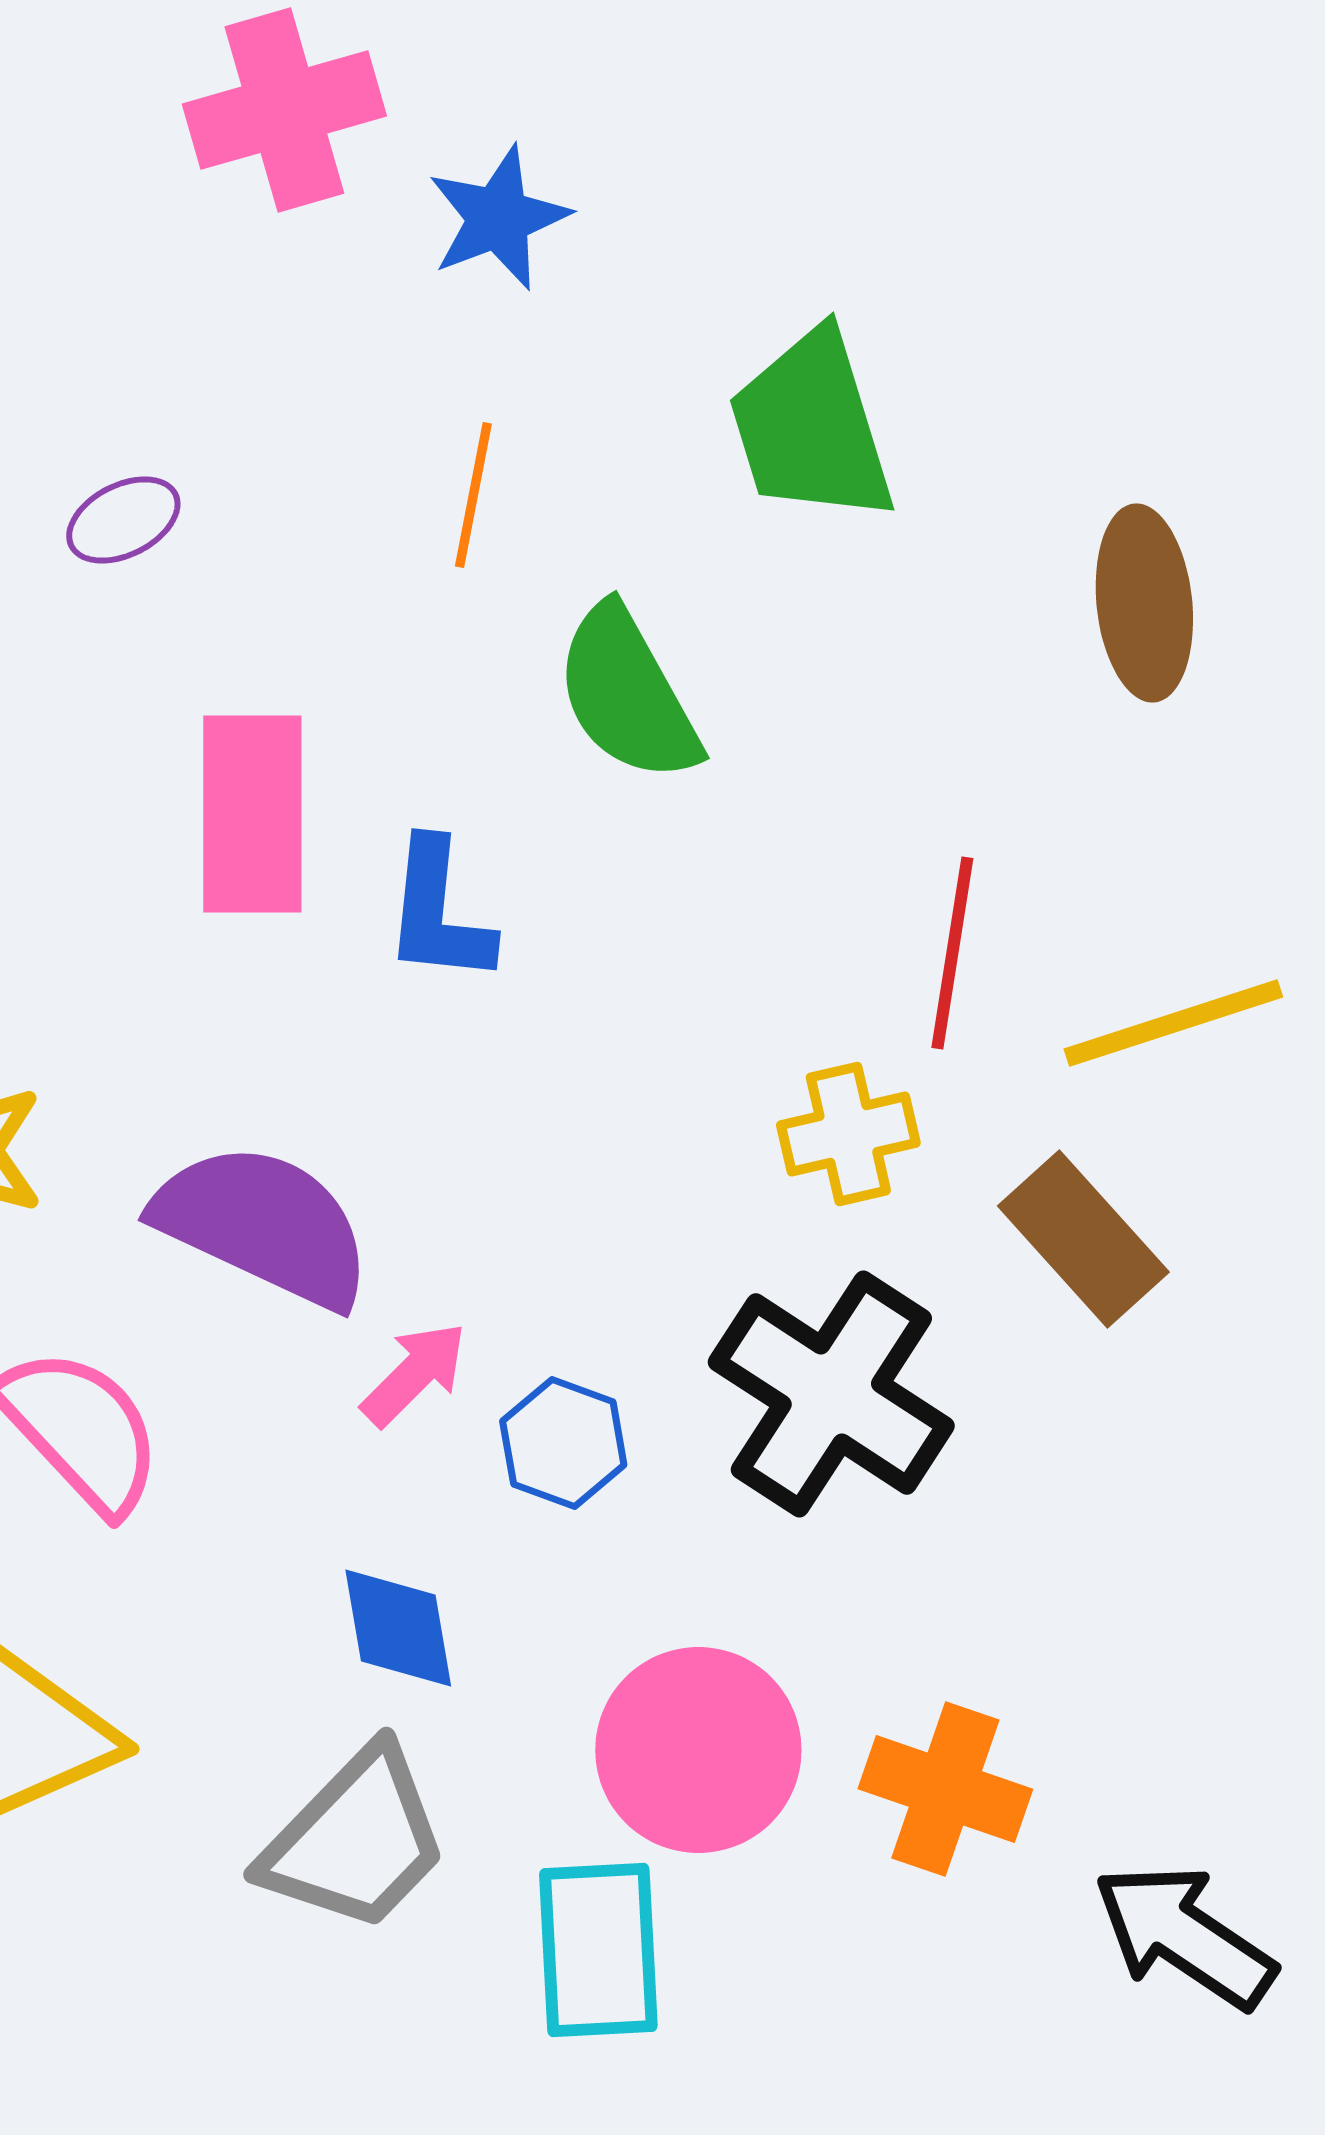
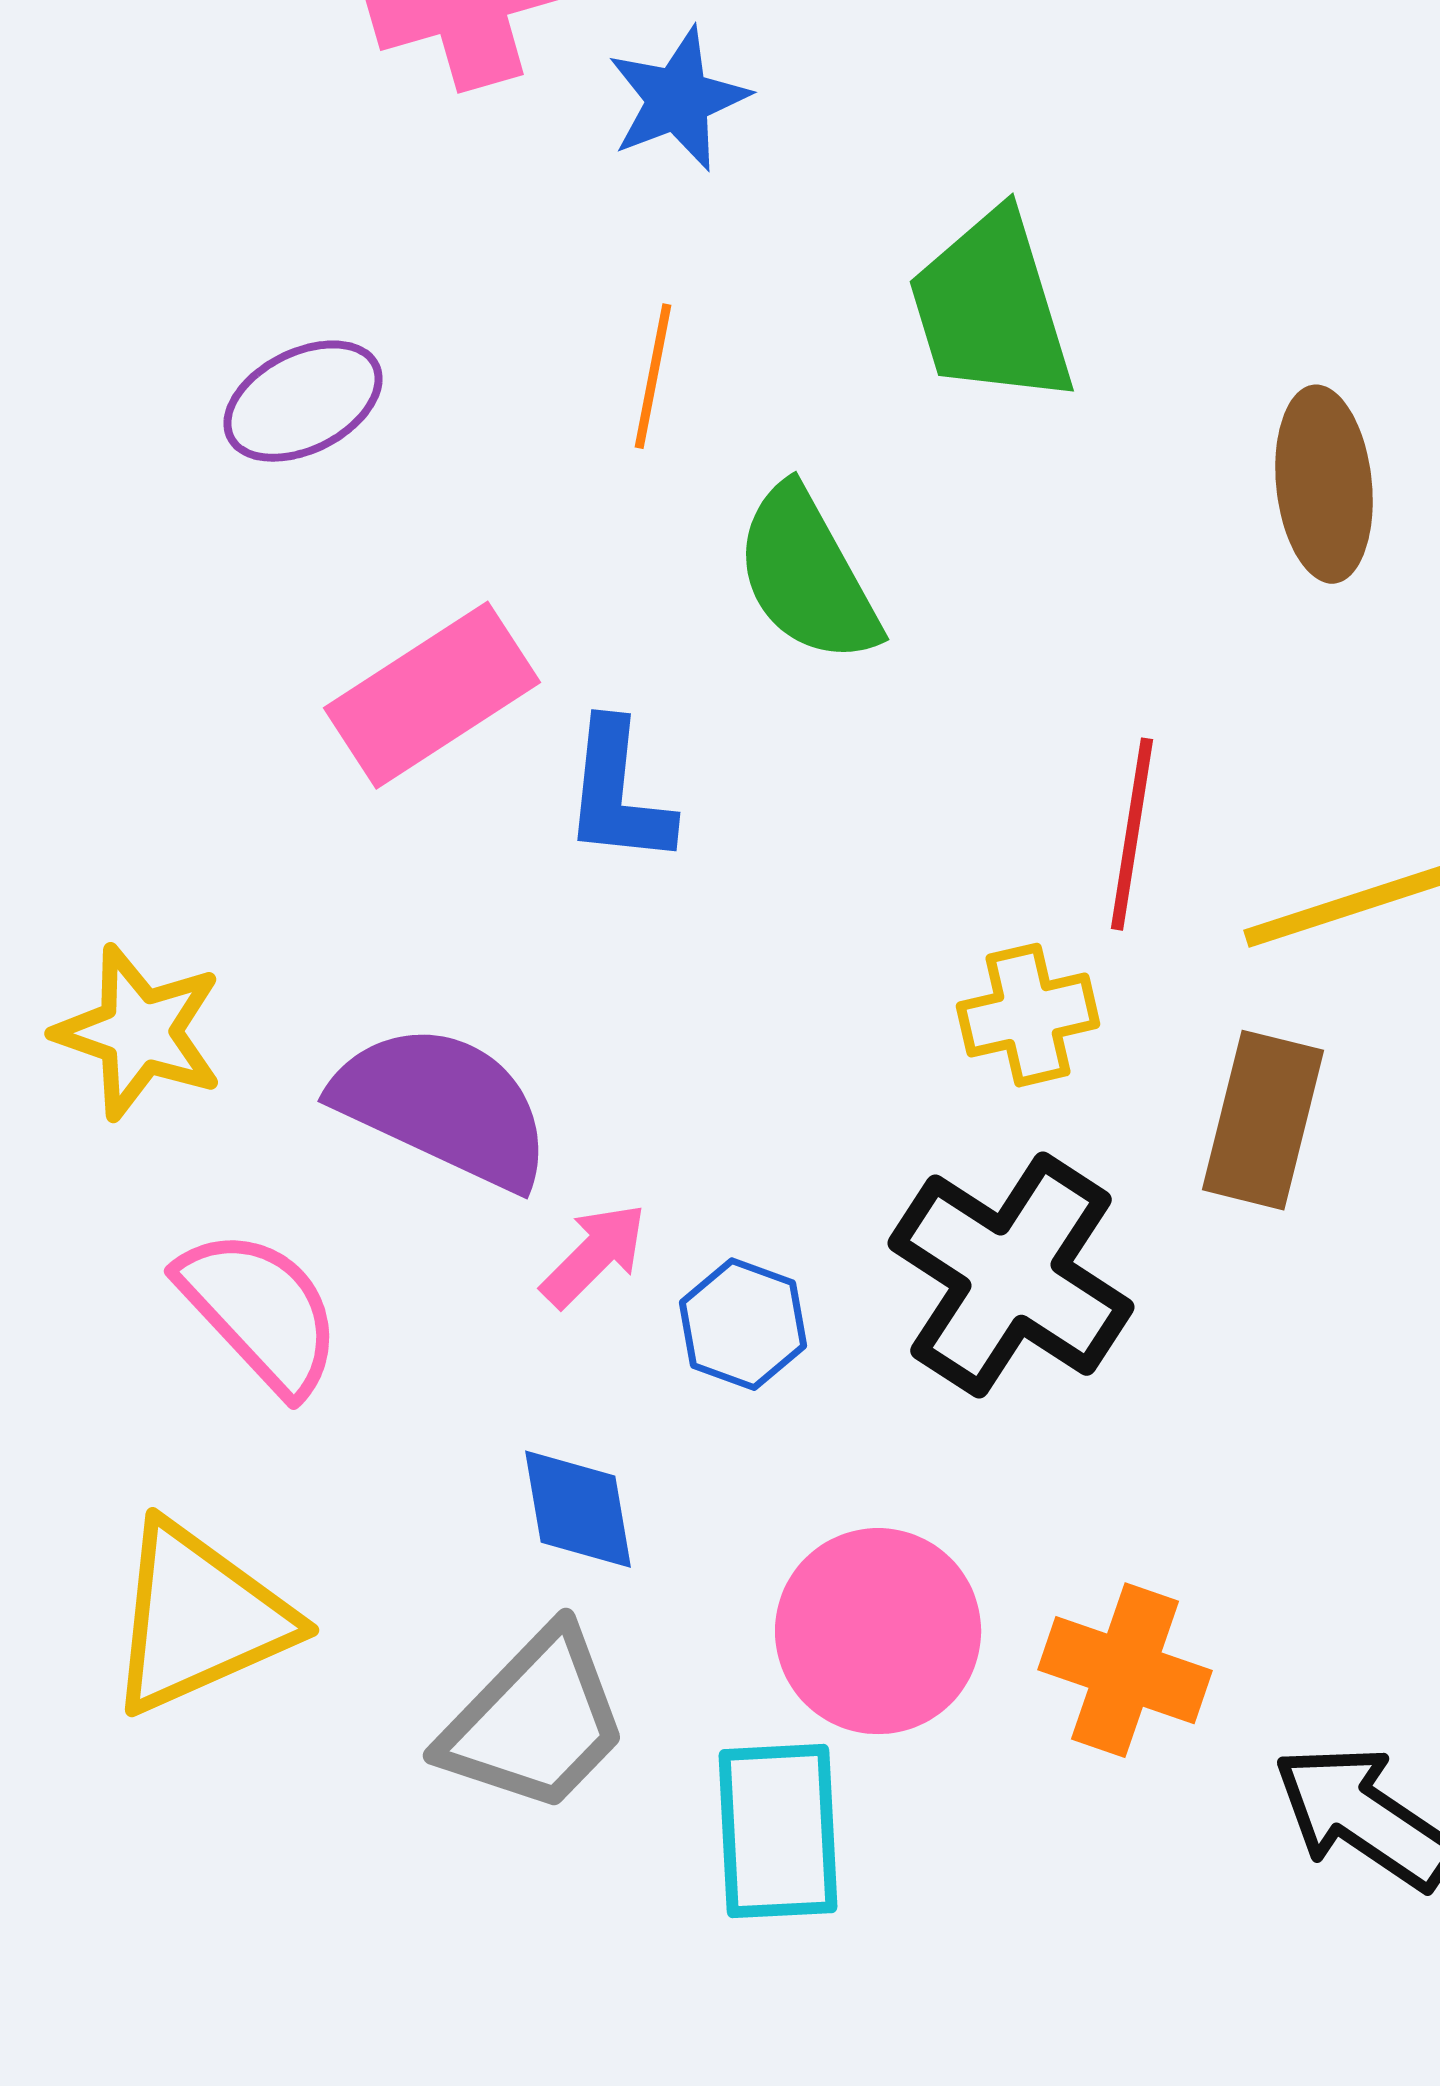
purple ellipse: (123, 520) -> (303, 401), size x1.4
pink rectangle: (252, 814) -> (432, 695), turned 57
brown rectangle: (1083, 1239) -> (1263, 1120), turned 56

